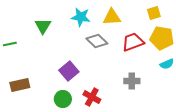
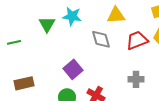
cyan star: (81, 17) -> (72, 16), moved
gray diamond: (97, 41) -> (101, 39), turned 30

